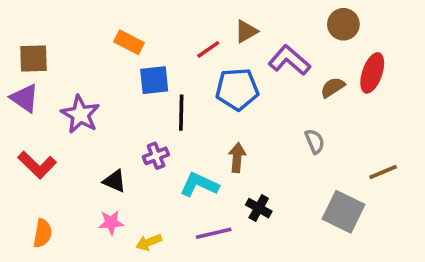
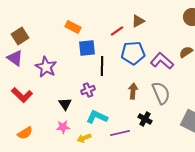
brown square: (33, 58) -> (20, 36), turned -30
purple L-shape: (289, 60) -> (162, 61), moved
gray semicircle: (315, 141) -> (161, 93), moved, size x1.6
black triangle: (115, 181) -> (65, 104), turned 32
cyan L-shape: (199, 185) -> (97, 117), moved
orange semicircle: (43, 233) -> (25, 133), turned 49

